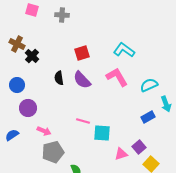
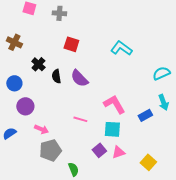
red square: (82, 53) -> (71, 44), moved, turned 35
black cross: (32, 56) -> (38, 64), moved
pink L-shape: (117, 77) -> (114, 104), moved
cyan semicircle: (149, 85) -> (161, 73), moved
cyan square: (102, 133) -> (112, 129), moved
purple square: (139, 147) -> (99, 150), moved

